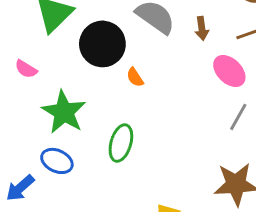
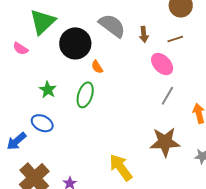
pink semicircle: (26, 69) -> (21, 49), moved
green star: (64, 112) -> (48, 90), size x0.6
green ellipse: (121, 143) -> (85, 95), moved

